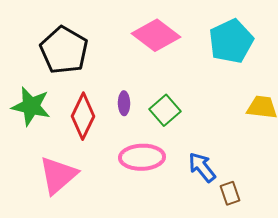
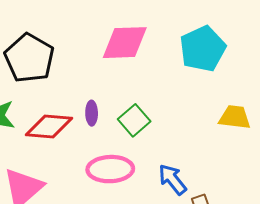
pink diamond: (156, 35) -> (125, 43), turned -39
red diamond: (83, 116) -> (49, 127), turned 69

